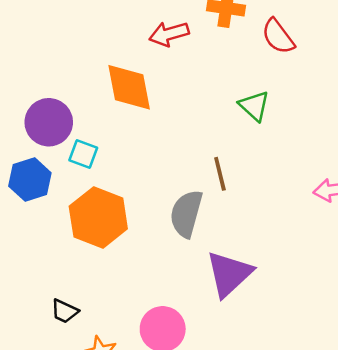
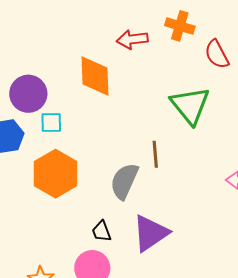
green triangle: (254, 106) -> (190, 105), size x1.6
cyan square: (83, 154) -> (51, 123), turned -30
black trapezoid: (65, 311) -> (102, 231), moved, turned 35

